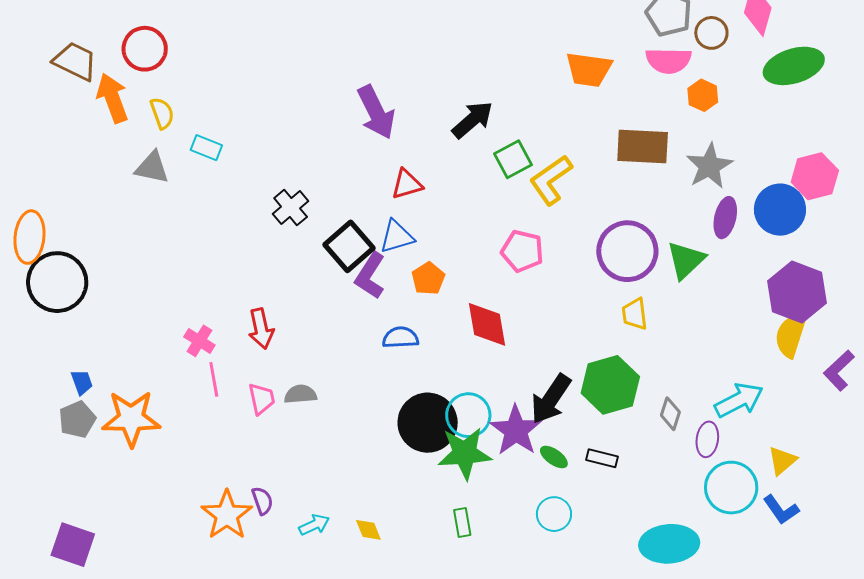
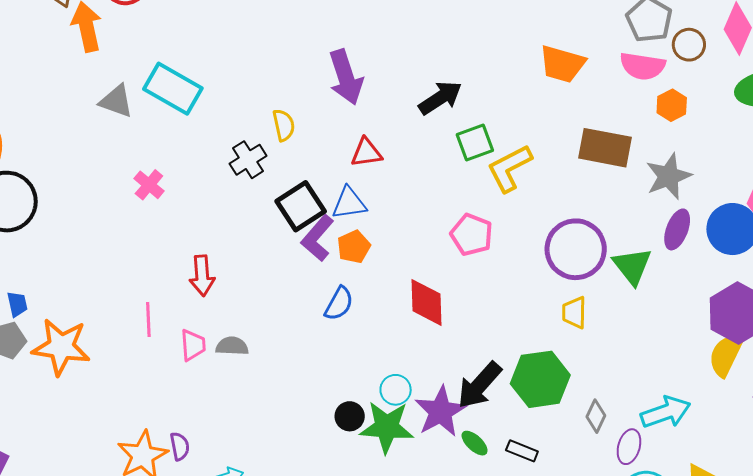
yellow semicircle: (162, 113) -> (284, 125), moved
cyan rectangle: (206, 148) -> (173, 89), size x1.8
green triangle: (686, 260) -> (632, 266), turned -33
orange pentagon: (428, 278) -> (354, 247), moved
blue semicircle: (400, 338) -> (339, 304), turned 114
pink cross: (199, 341) -> (149, 185), moved
cyan circle: (468, 415) -> (396, 390), size x0.7
black circle: (428, 423) -> (350, 416), moved, size x0.5

